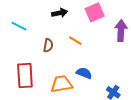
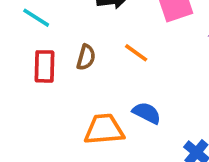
red rectangle: (25, 75) -> (44, 66), moved, size x0.7

